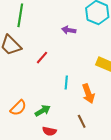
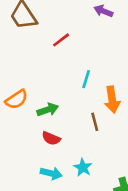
brown line: (82, 121) -> (95, 122), moved

